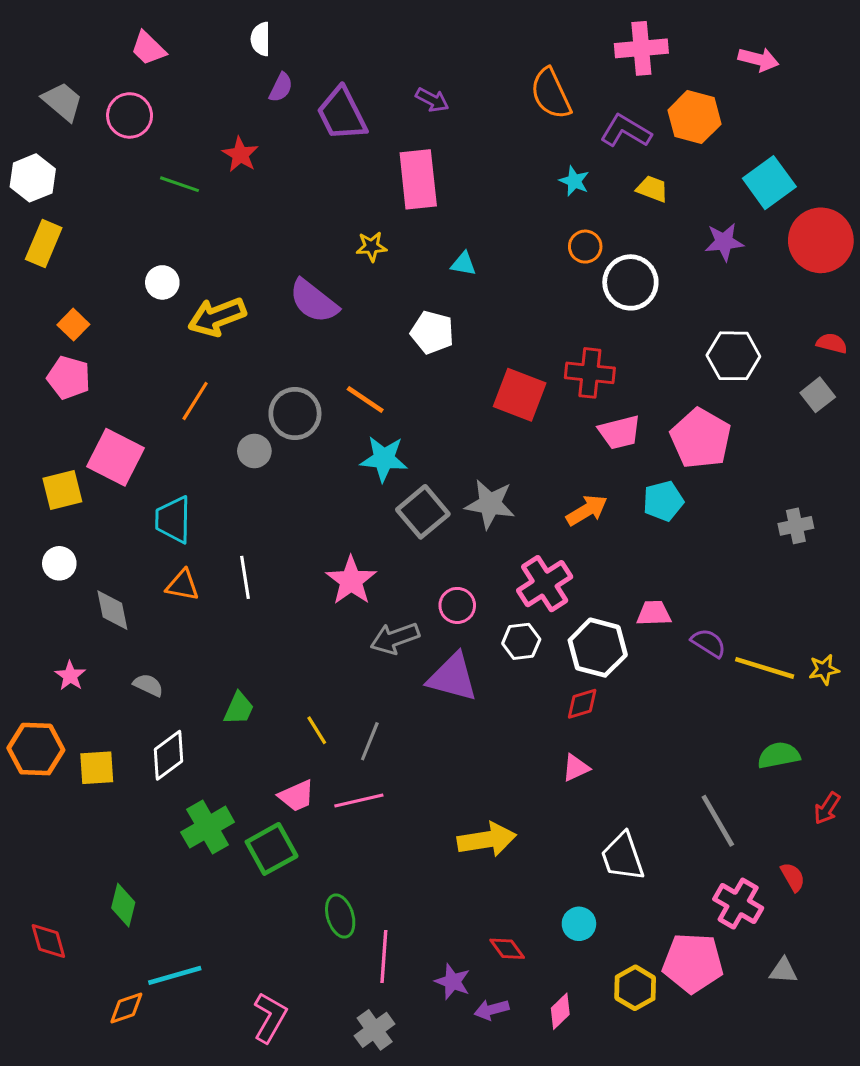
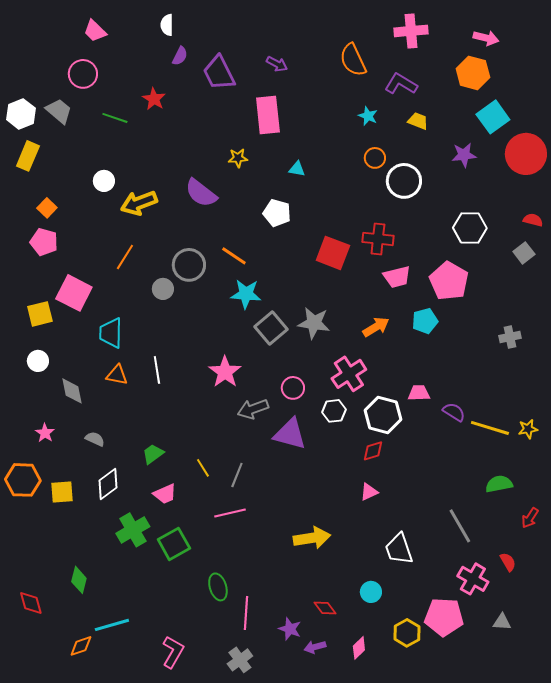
gray trapezoid: (62, 101) -> (59, 111), moved
orange hexagon: (694, 117) -> (473, 73), moved
green trapezoid: (239, 708) -> (153, 454), turned -150
pink trapezoid: (296, 796) -> (165, 494), moved

